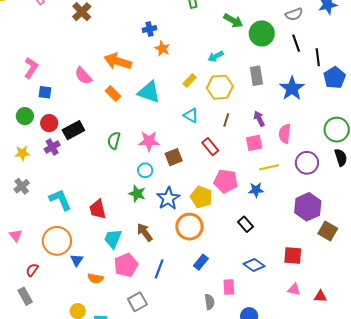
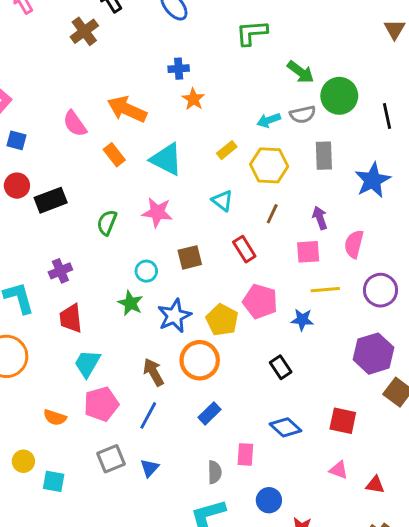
gray semicircle: (294, 14) -> (303, 114), moved
pink star: (149, 141) -> (157, 212), moved
purple cross: (52, 147) -> (60, 271), moved
brown arrow: (145, 232) -> (153, 372), moved
blue triangle: (77, 260) -> (149, 468), moved

